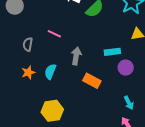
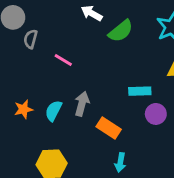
gray semicircle: (28, 44) -> (31, 39), moved
gray arrow: (76, 56) -> (82, 104), moved
cyan arrow: (129, 103) -> (120, 162), moved, turned 32

